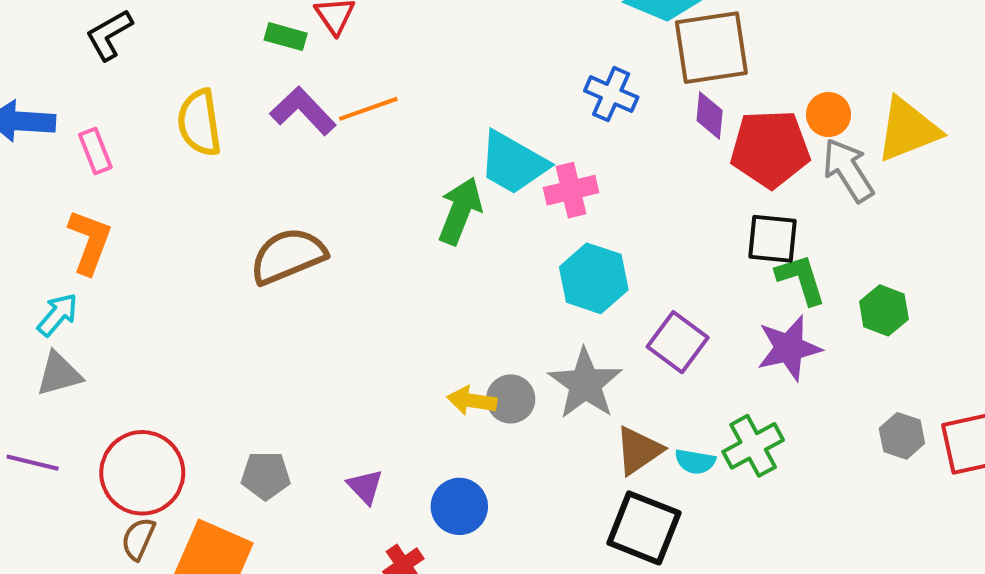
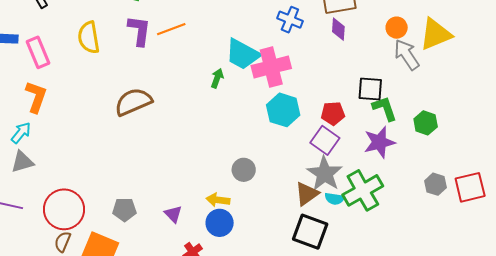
purple L-shape: (303, 111) -> (139, 31), turned 52
red pentagon: (770, 149) -> (333, 113), moved, size x0.6
pink rectangle: (95, 151) -> (38, 52), size x1.4
pink cross: (571, 190) -> (271, 67), size x1.5
green arrow: (460, 211) -> (217, 78), size x0.6
gray star: (585, 384) -> (325, 174), moved
yellow arrow: (472, 401) -> (218, 200), moved
green cross: (753, 446) -> (363, 190), size x1.4

